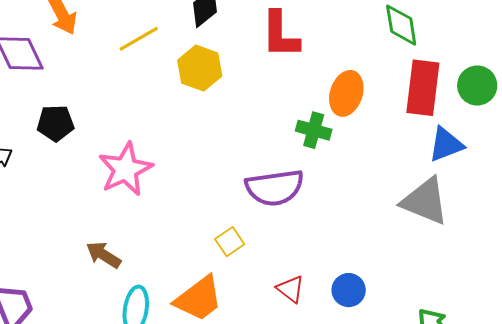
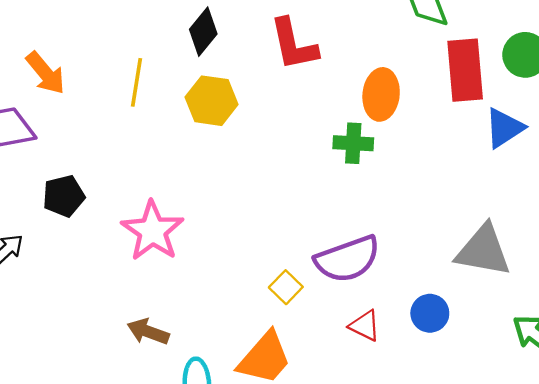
yellow line: (139, 39) -> (137, 82), turned -39
purple semicircle: (275, 188) -> (348, 259), moved
gray triangle: (425, 201) -> (483, 251), moved

